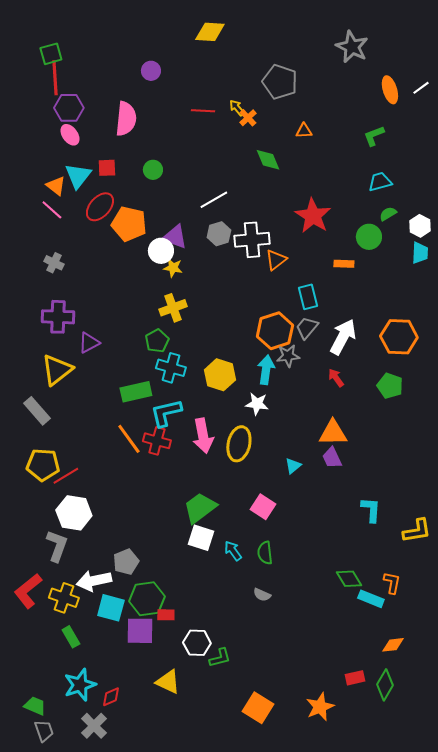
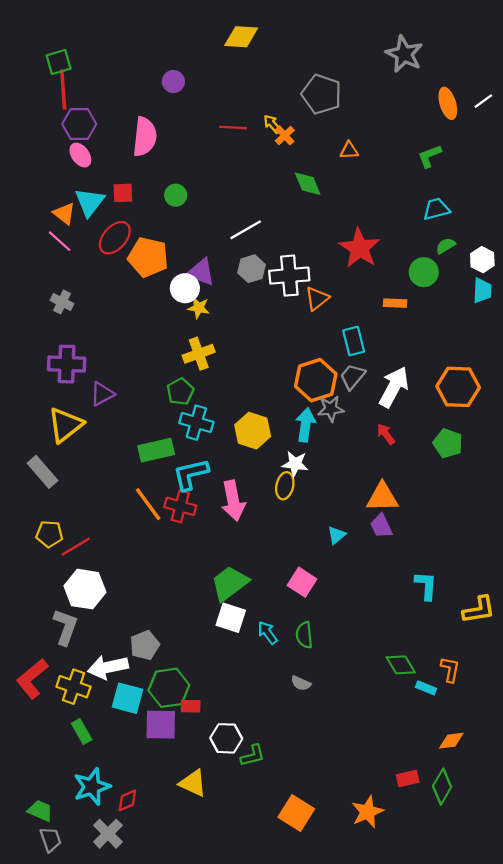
yellow ellipse: (239, 444) -> (285, 486), moved, size x0.7
yellow pentagon: (43, 465) -> (49, 534), size x0.7
cyan rectangle: (371, 599) -> (426, 688), size x0.7

